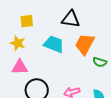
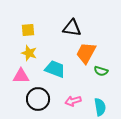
yellow star: (18, 43) -> (29, 53), moved
cyan trapezoid: (54, 44) -> (55, 69), moved

